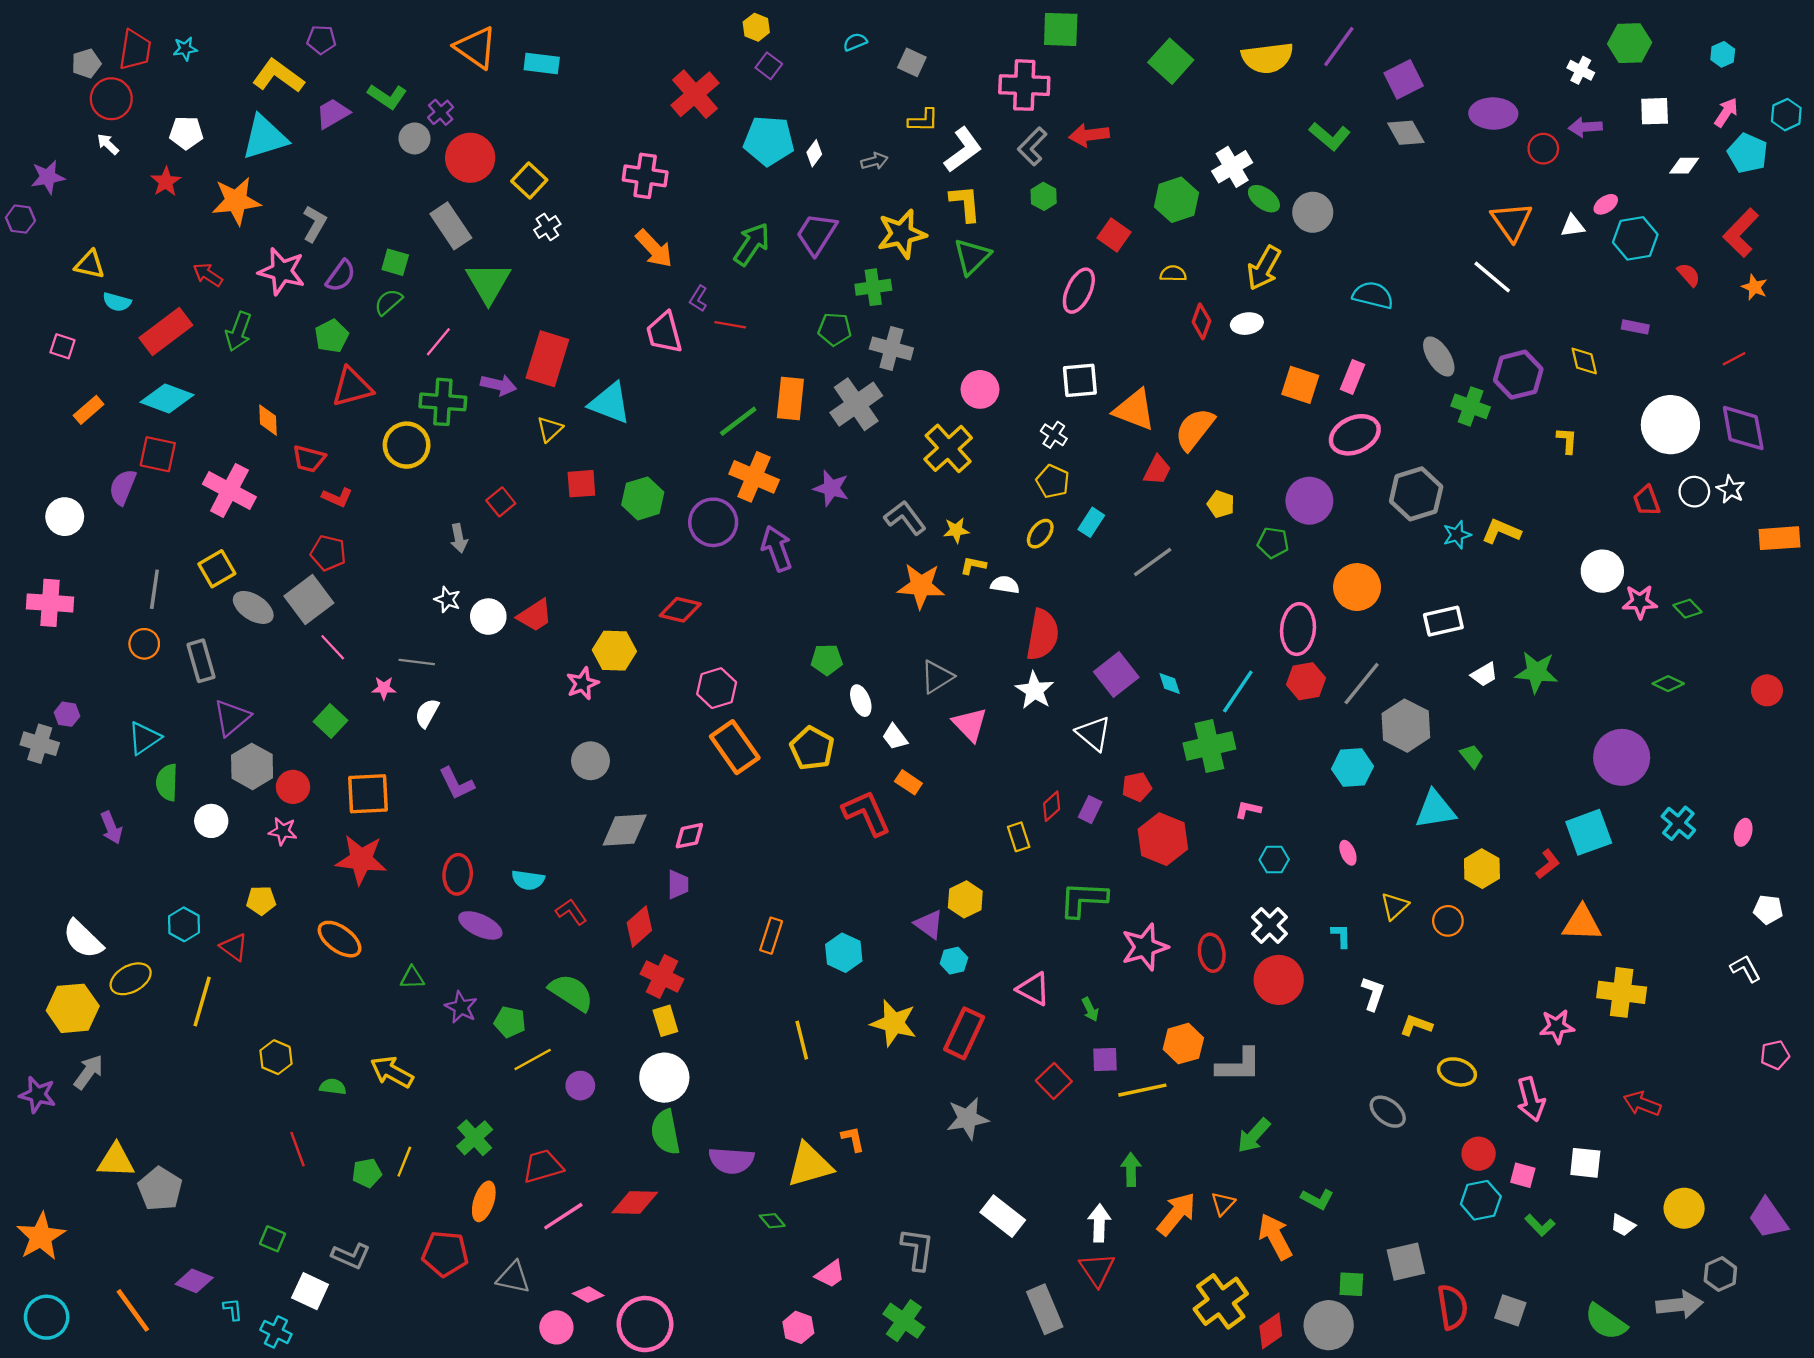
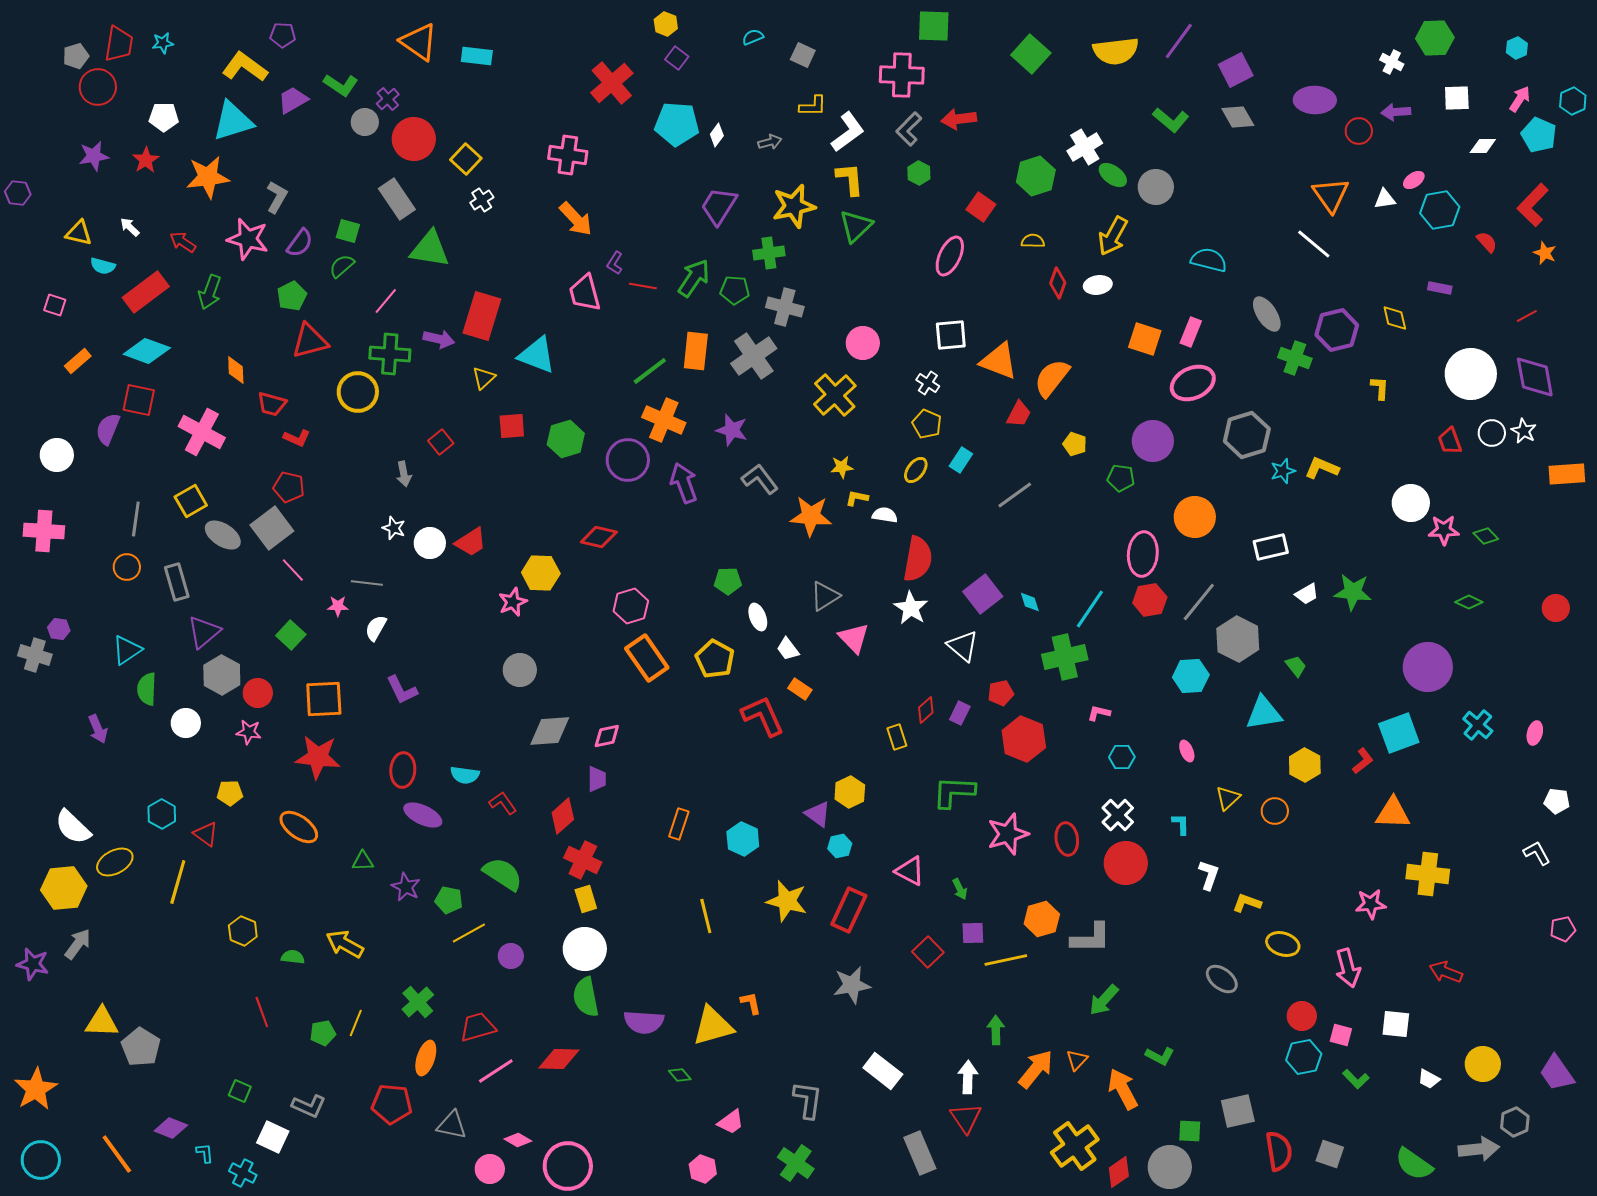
white arrow: (108, 144) -> (130, 227), moved
purple star: (48, 177) -> (94, 156), moved
green arrow: (752, 244) -> (694, 278), moved
green triangle: (488, 283) -> (430, 249), turned -51
gray L-shape: (905, 518) -> (760, 479), moved

